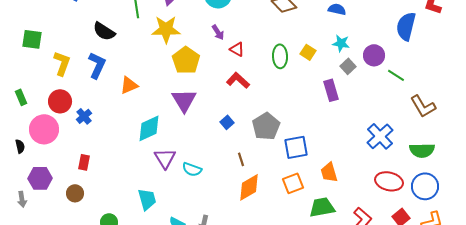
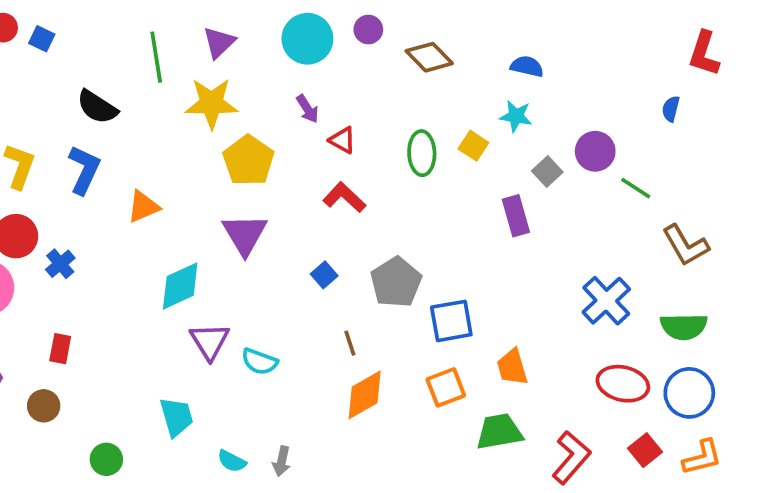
blue semicircle: (406, 26) -> (671, 109), moved, size x0.5
cyan star: (341, 43) -> (516, 116), moved

